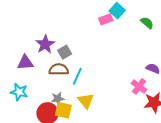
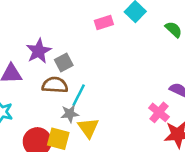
pink rectangle: (106, 19) -> (104, 23), moved
gray star: (58, 99) -> (70, 114), moved

